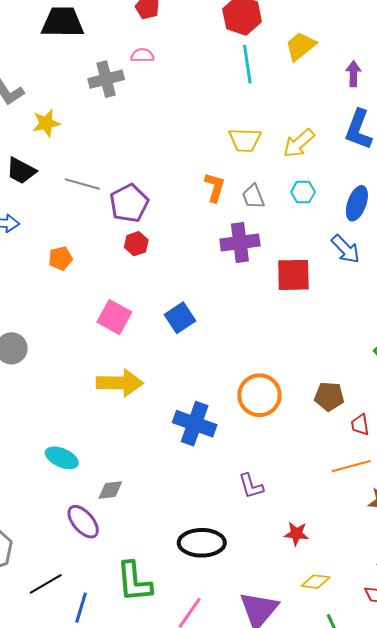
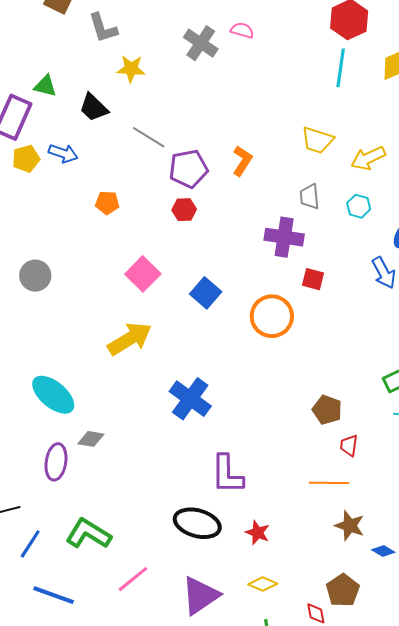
gray cross: (106, 79) -> (201, 43), turned 32
orange L-shape: (215, 187) -> (242, 161), moved
red square: (293, 275) -> (313, 279), moved, size x0.6
blue square: (180, 318) -> (206, 293), turned -32
yellow arrow: (120, 383) -> (130, 339), turned -48
orange circle: (259, 395) -> (272, 316), moved
cyan ellipse: (62, 458) -> (53, 395), size x1.4
purple L-shape: (251, 486) -> (227, 474), size x1.5
purple ellipse: (83, 522) -> (56, 462), turned 33
black ellipse: (202, 543) -> (197, 523), moved
green L-shape: (134, 582) -> (88, 534), turned 111

